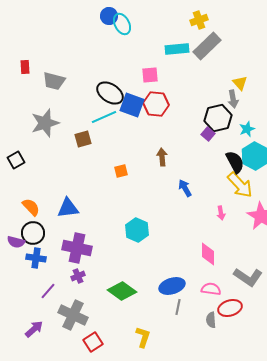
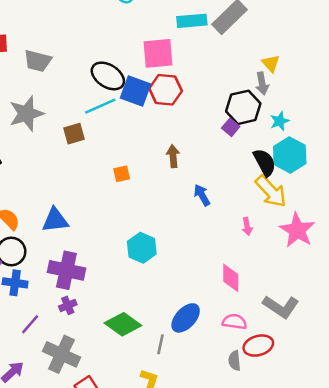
pink square: (150, 75) -> (158, 53), size x1.5
blue ellipse: (172, 286) -> (186, 318), turned -30
gray line: (178, 307) -> (161, 344), moved

